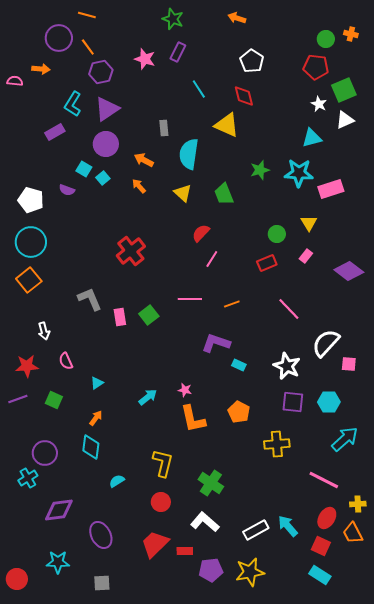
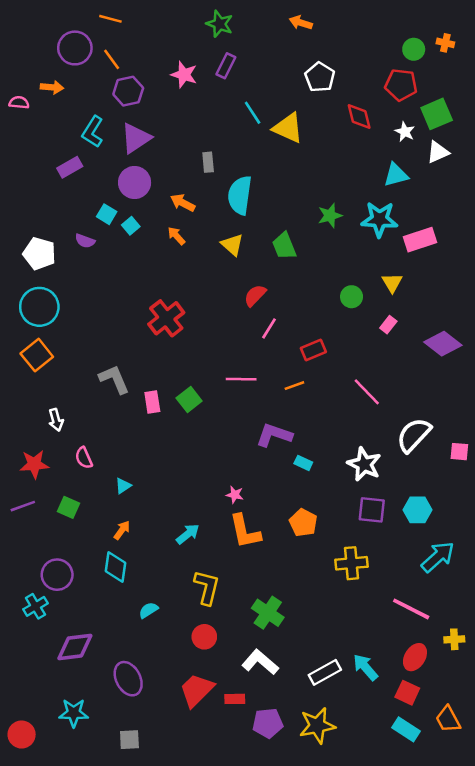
red diamond: (244, 96) -> (359, 117), moved
yellow triangle: (227, 125) -> (288, 128), moved
red rectangle: (267, 263) -> (313, 350), moved
pink square: (349, 364) -> (459, 452), moved
cyan arrow: (148, 397) -> (188, 534), moved
orange trapezoid: (353, 533) -> (448, 719), moved

